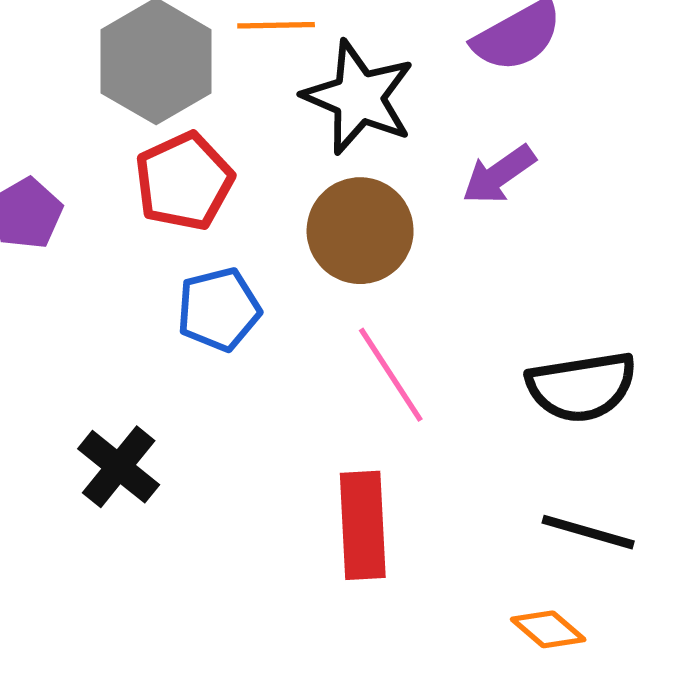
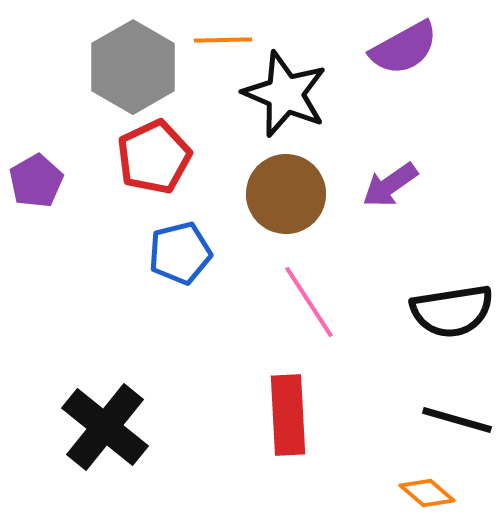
purple arrow: (499, 175) -> (390, 185), moved
black cross: (119, 467) -> (105, 427), moved, size x1.4

